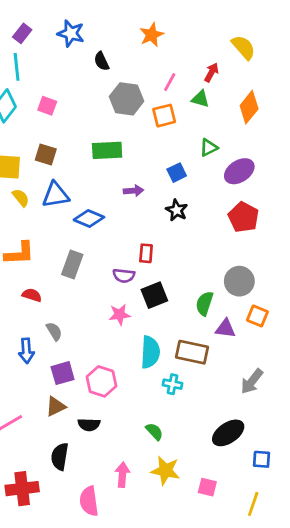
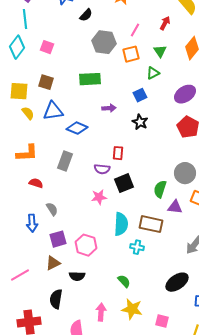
black semicircle: (101, 61) -> (86, 15), turned -112
green triangle: (200, 99) -> (160, 51), moved, turned 40
green triangle: (209, 148) -> (153, 73), moved

